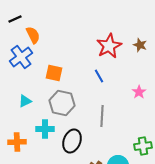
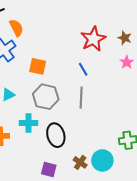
pink star: (139, 92) -> (127, 62), moved
gray line: (102, 116) -> (81, 98), moved
black ellipse: (72, 141) -> (56, 135), turned -35

